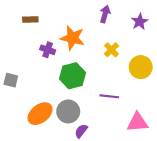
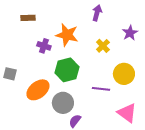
purple star: (140, 22) -> (130, 33), moved
yellow circle: (141, 67) -> (124, 74), moved
orange ellipse: (40, 114) -> (38, 90), moved
pink triangle: (137, 122) -> (127, 113), turned 40

